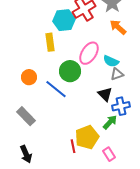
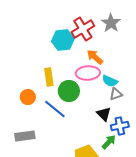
orange arrow: (118, 27) -> (95, 57), moved
yellow rectangle: (50, 42) -> (49, 77), moved
pink ellipse: (89, 53) -> (88, 73), turned 55
gray rectangle: (26, 116) -> (25, 136), turned -54

